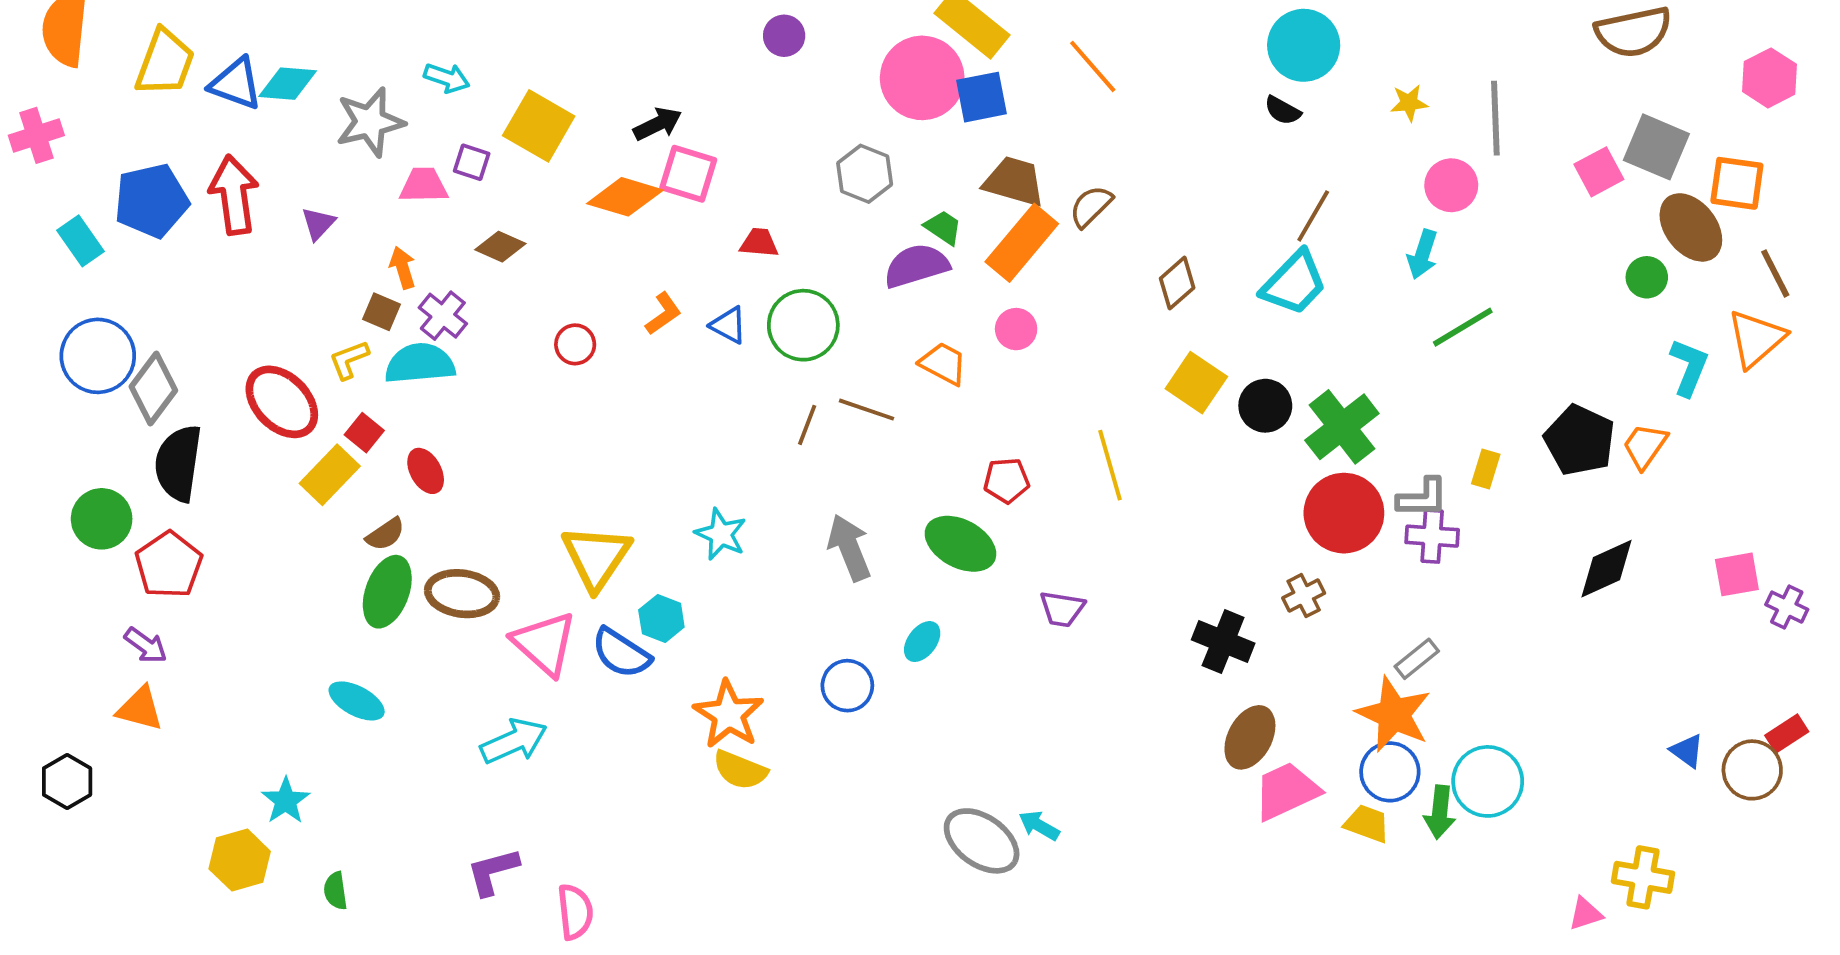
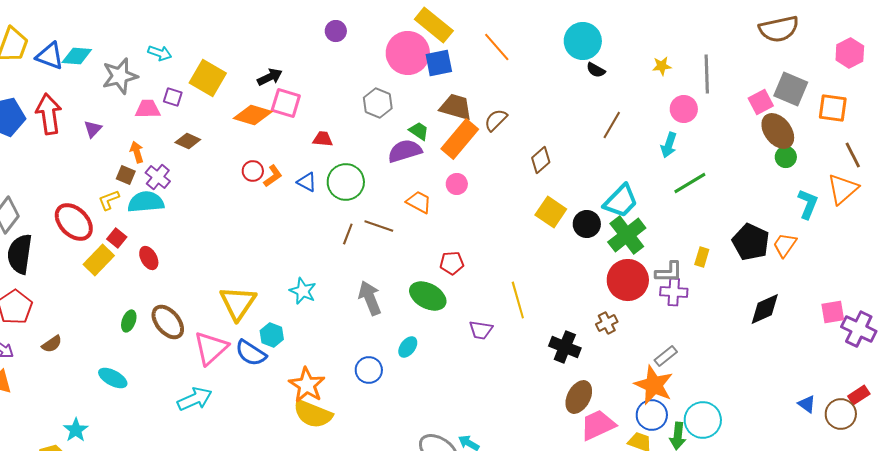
cyan circle: (1304, 45) -> (583, 41), moved
brown ellipse: (1691, 227) -> (778, 131), moved
cyan trapezoid: (1294, 283) -> (621, 201), moved
red circle: (575, 344) -> (253, 171), moved
yellow line: (1110, 465) -> (518, 300), moved
brown semicircle: (385, 534) -> (52, 344), moved
green ellipse: (387, 592) -> (129, 321), size x0.6
brown ellipse: (462, 594) -> (168, 322), turned 42
purple cross: (1787, 607) -> (859, 329), size x1.6
pink triangle: (544, 643) -> (211, 348), turned 36
yellow semicircle: (740, 770) -> (313, 414), size x1.4

